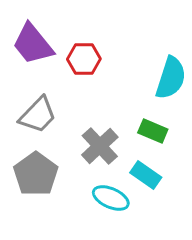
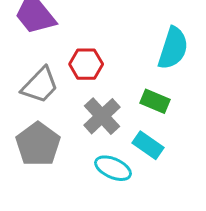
red hexagon: (84, 59) -> (86, 64), moved

